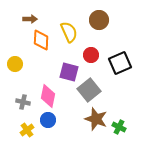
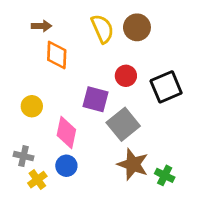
yellow semicircle: (69, 32) -> (102, 29), moved
yellow circle: (15, 64) -> (32, 106), moved
gray cross: (23, 102) -> (24, 156), moved

